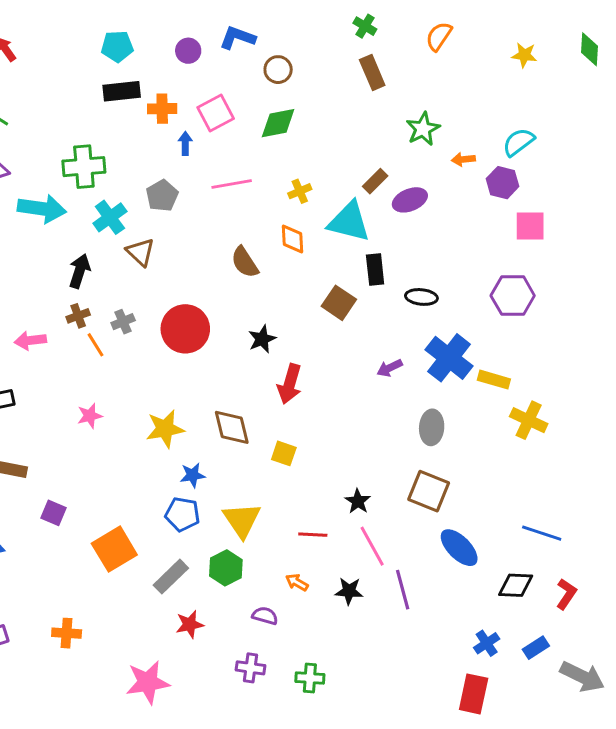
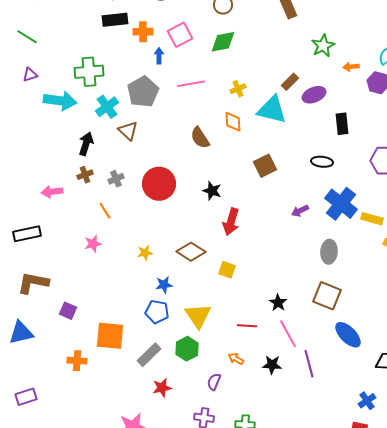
gray pentagon: (162, 196) -> (143, 92), size x1.4
black rectangle: (375, 269) -> (342, 124), moved
brown square: (339, 303) -> (265, 166), turned 30
black star: (262, 339) -> (212, 191), turned -30
orange line: (95, 345) -> (105, 211), moved
brown diamond: (232, 427) -> (191, 252), turned -44
yellow star: (165, 429) -> (145, 253), size x0.6
orange square: (114, 549) -> (110, 336), turned 36
purple semicircle: (265, 616) -> (214, 382), turned -84
orange cross: (67, 633) -> (77, 361), moved

